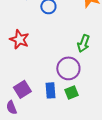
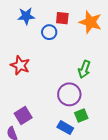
blue rectangle: (50, 90) -> (65, 128), moved, turned -56
green square: (71, 92) -> (81, 115), moved

